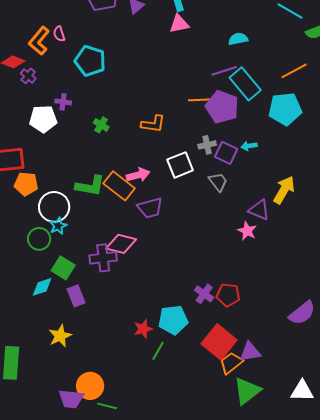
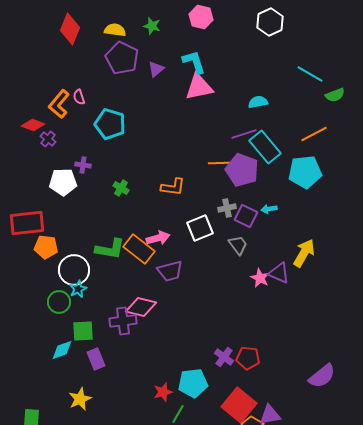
pink triangle: (179, 24) -> (199, 87), size x1.4
pink star: (247, 231) -> (260, 278), moved
green square: (63, 268) -> (83, 331), turned -35

